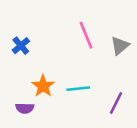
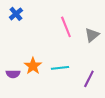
blue cross: (21, 46) -> (16, 14), moved
purple semicircle: (25, 108) -> (13, 74), moved

